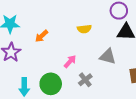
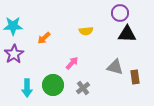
gray triangle: (108, 56) -> (115, 67), moved
gray cross: (85, 80) -> (83, 88), moved

